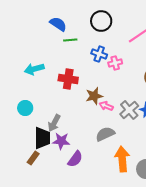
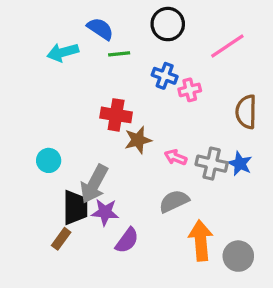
cyan arrow: (34, 69) -> (63, 52), moved
brown star: (94, 96) -> (138, 140), moved
gray cross: (129, 110) -> (212, 164), turned -36
gray arrow: (54, 123) -> (94, 184), size x1.4

